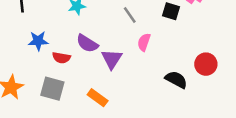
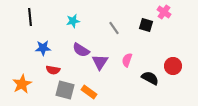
pink semicircle: (144, 42) -> (127, 60), moved
red semicircle: (61, 58) -> (53, 70), moved
gray square: (52, 89) -> (65, 90), moved

